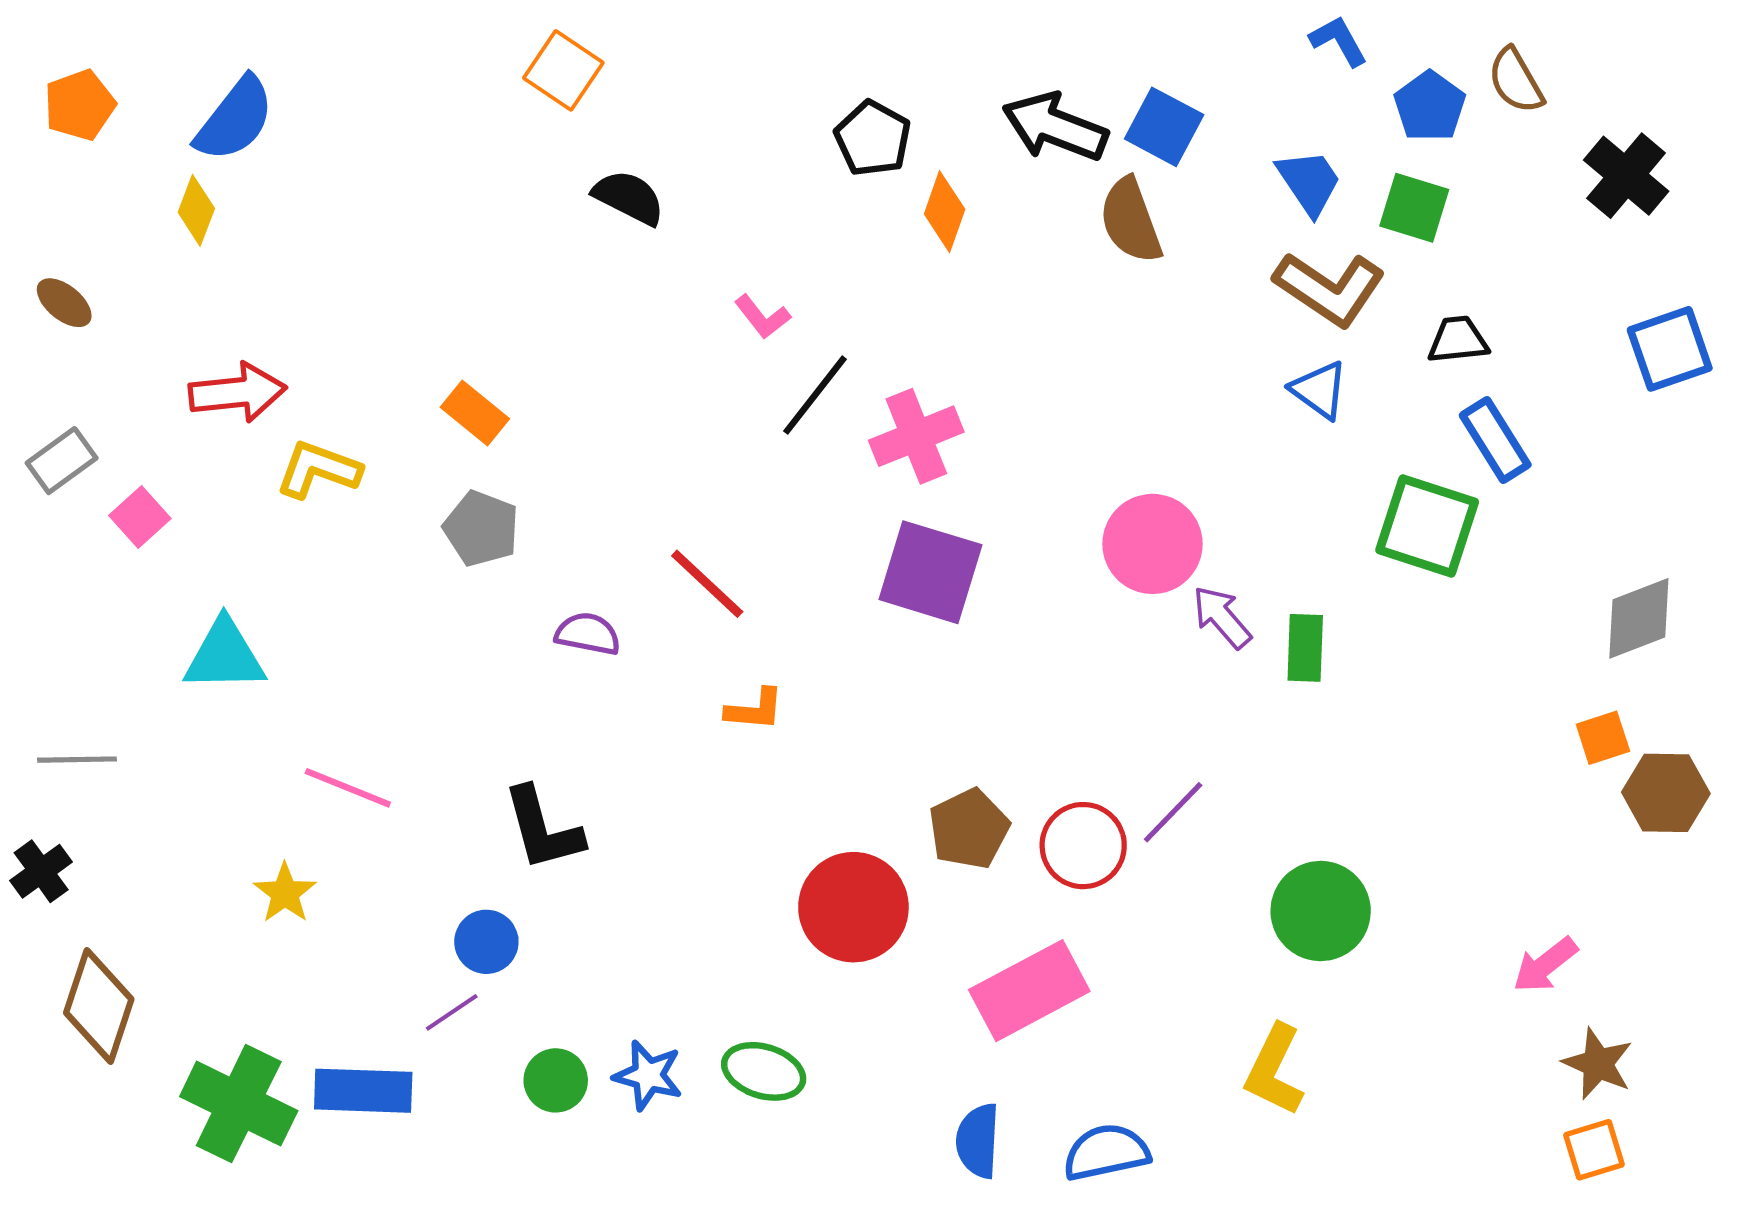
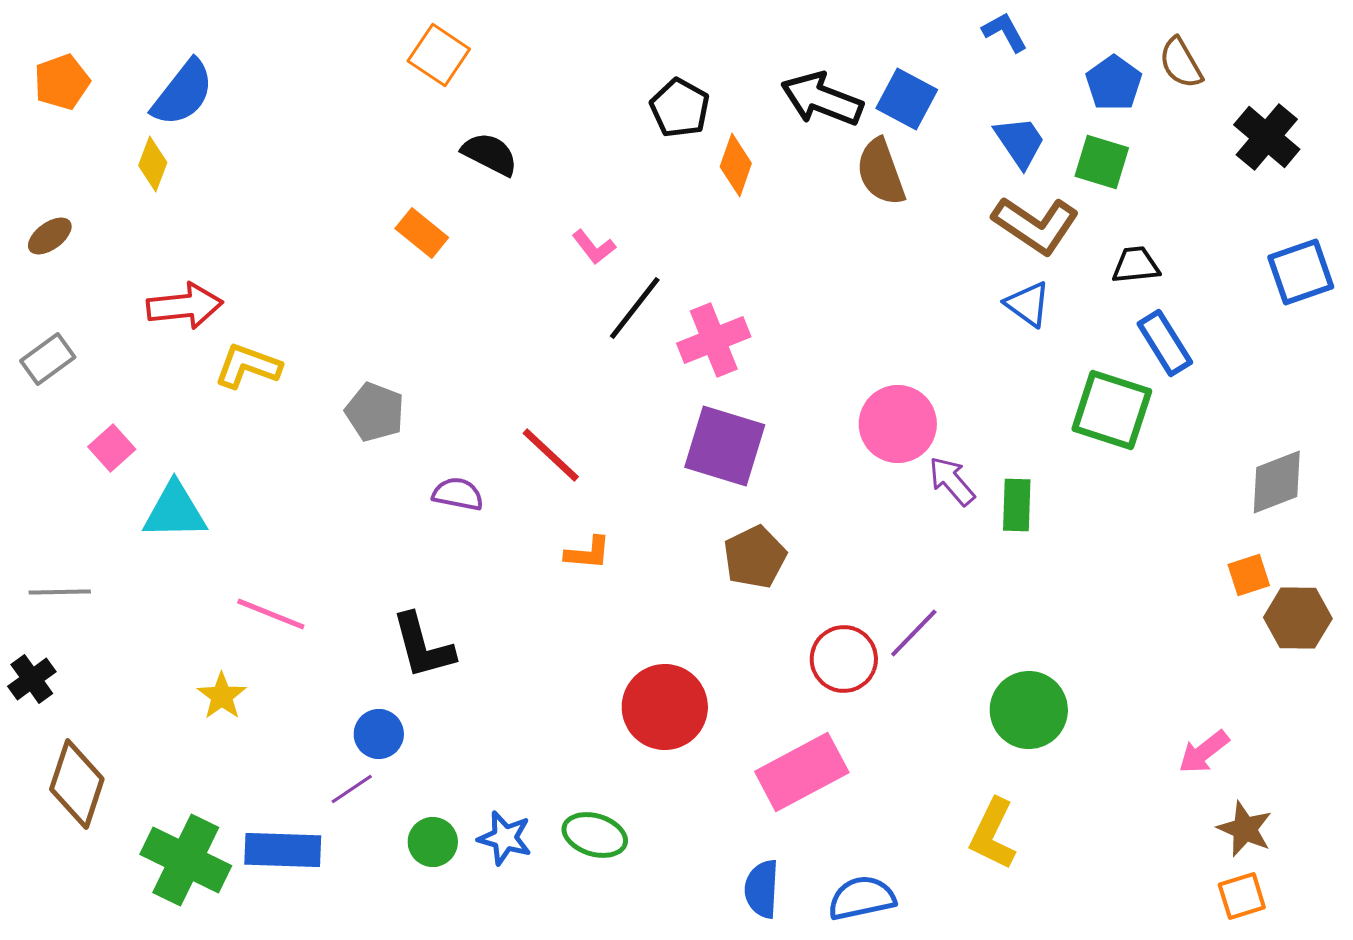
blue L-shape: (1339, 41) -> (1005, 32), moved
brown ellipse: (64, 303) -> (50, 236), turned -75
orange rectangle: (475, 413) -> (422, 233), moved
pink square: (140, 517) -> (112, 448), moved
brown pentagon: (969, 829) -> (755, 557), moved

